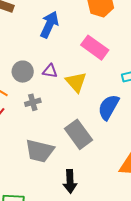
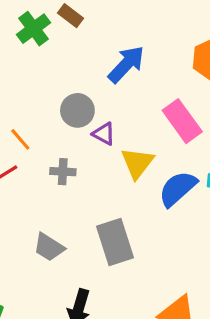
gray circle: (23, 72) -> (77, 110), moved
blue semicircle: (109, 107) -> (178, 189), moved
gray trapezoid: (40, 151) -> (49, 247), size x0.7

